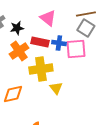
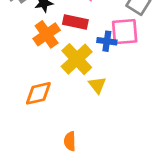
blue cross: (59, 43) -> (107, 41), moved
yellow cross: (41, 69) -> (77, 59), turned -35

